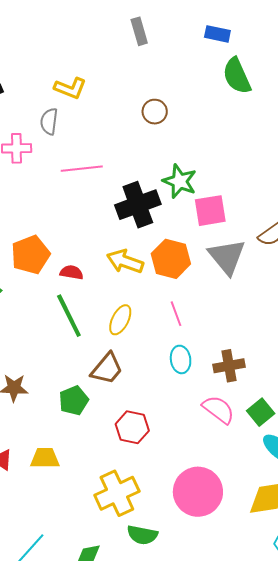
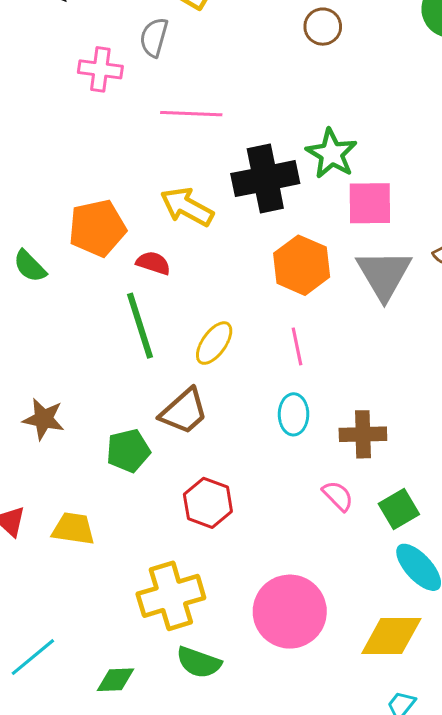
brown circle: (155, 112) -> (323, 27), moved
yellow arrow: (125, 261) -> (187, 207), moved
pink semicircle: (218, 409) -> (338, 496), size x0.7

